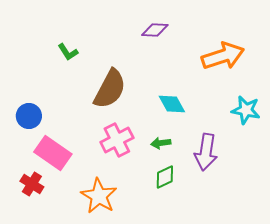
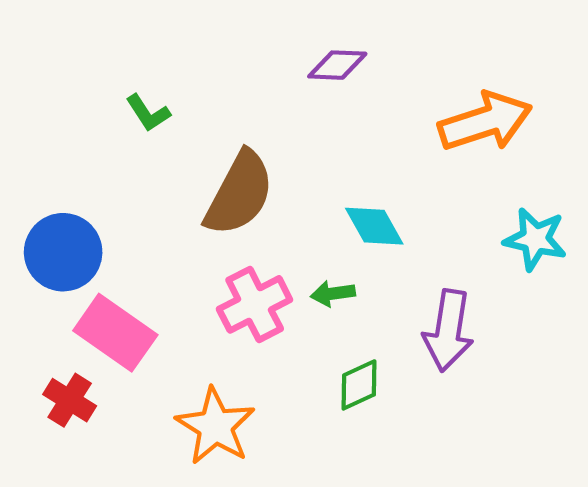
blue circle: (29, 116) -> (63, 252), size x1.4
green arrow: (161, 143) -> (333, 294), moved

